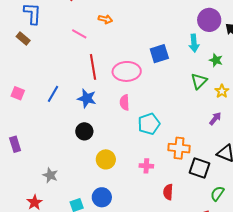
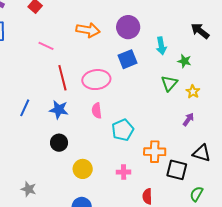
orange arrow: (105, 19) -> (88, 30), moved, size x1.6
purple circle: (209, 20) -> (128, 27), moved

